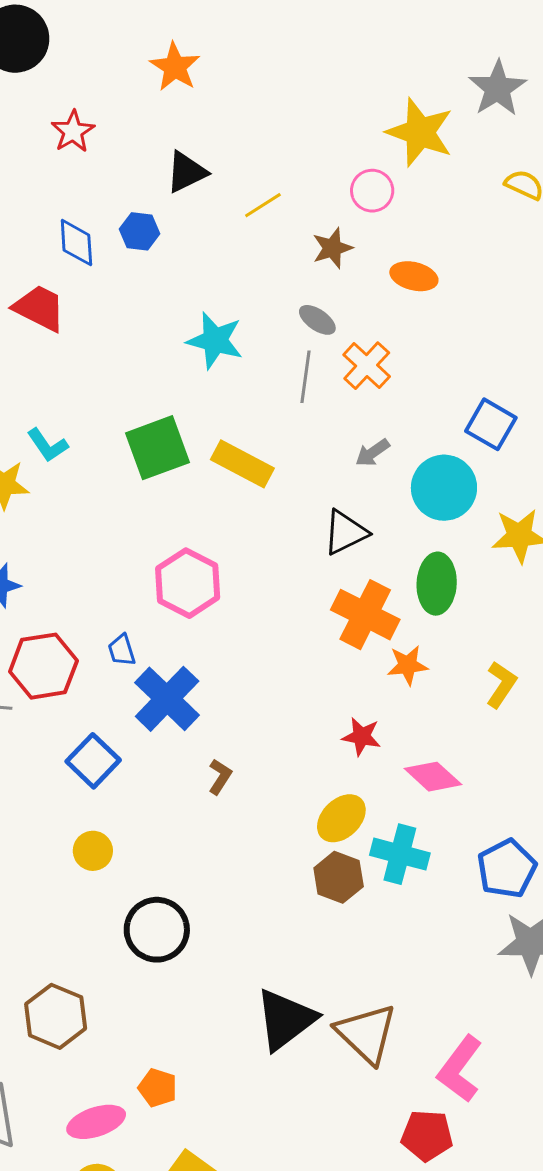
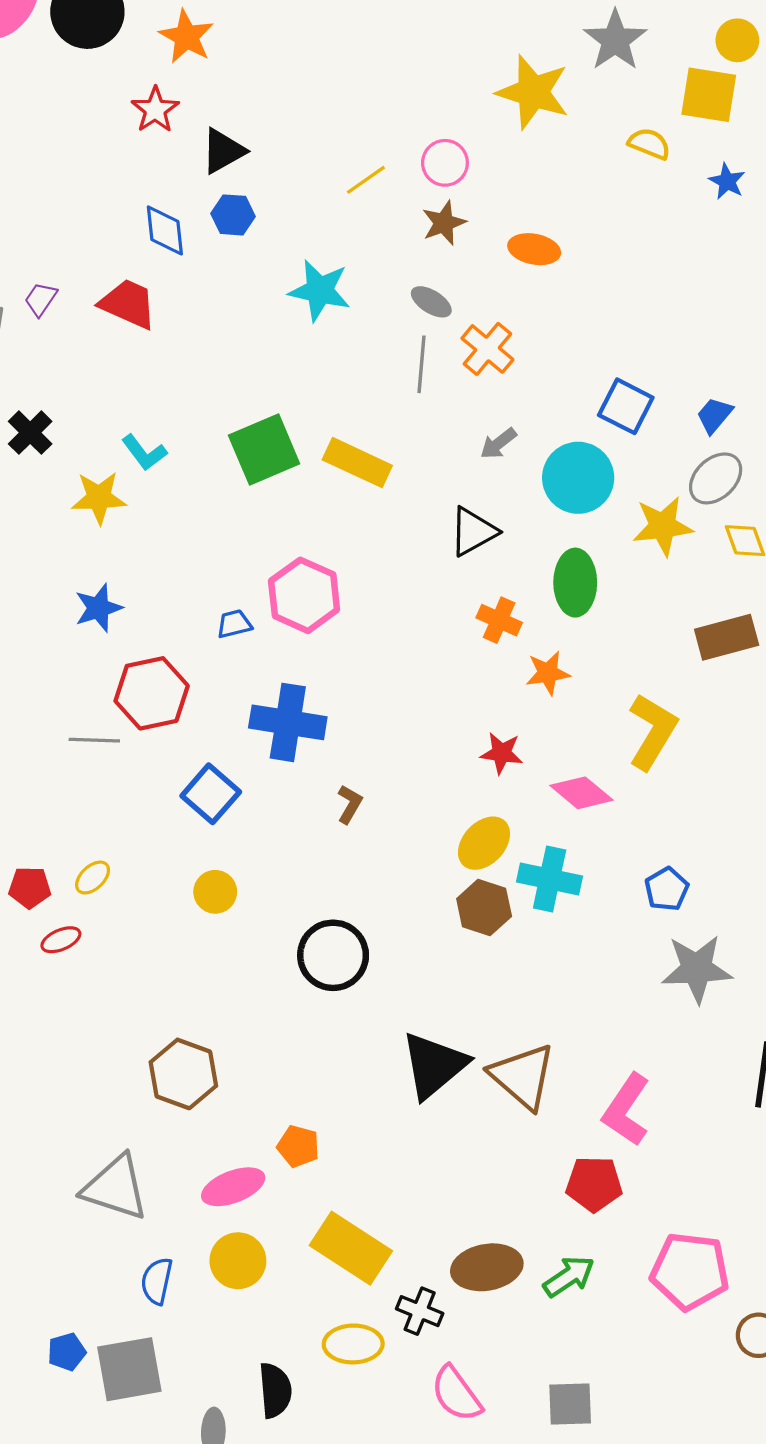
orange star: (175, 67) -> (186, 37), moved
black triangle: (186, 172) -> (223, 151), moved
pink circle: (372, 191) -> (445, 163), moved
cyan star: (215, 340) -> (320, 290), moved
orange cross: (365, 615) -> (499, 620), size x0.6
blue trapezoid: (122, 650) -> (234, 624), moved, turned 96
yellow L-shape: (501, 684) -> (652, 731), moved, size x1.5
blue cross: (167, 699) -> (288, 722), turned -32
blue pentagon: (507, 869) -> (667, 889), size x0.7
black circle: (157, 930) -> (333, 955), moved

